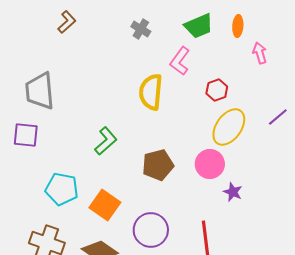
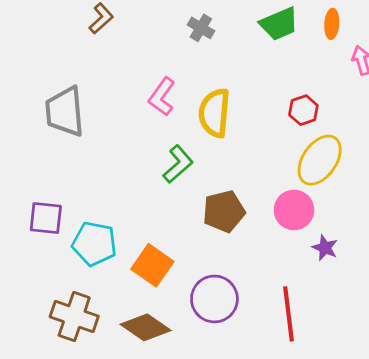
pink L-shape: (180, 61) -> (162, 97), moved
purple square: (26, 135) -> (46, 218), moved
green L-shape: (106, 141) -> (178, 164), moved

